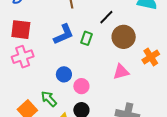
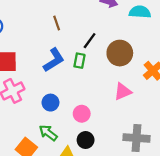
black line: (106, 17) -> (90, 41), moved
blue circle: (64, 74) -> (50, 103), moved

